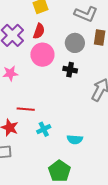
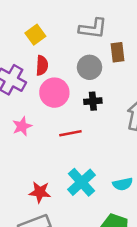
red line: (26, 109) -> (70, 133), moved
cyan cross: (44, 129) -> (82, 182), size x1.6

